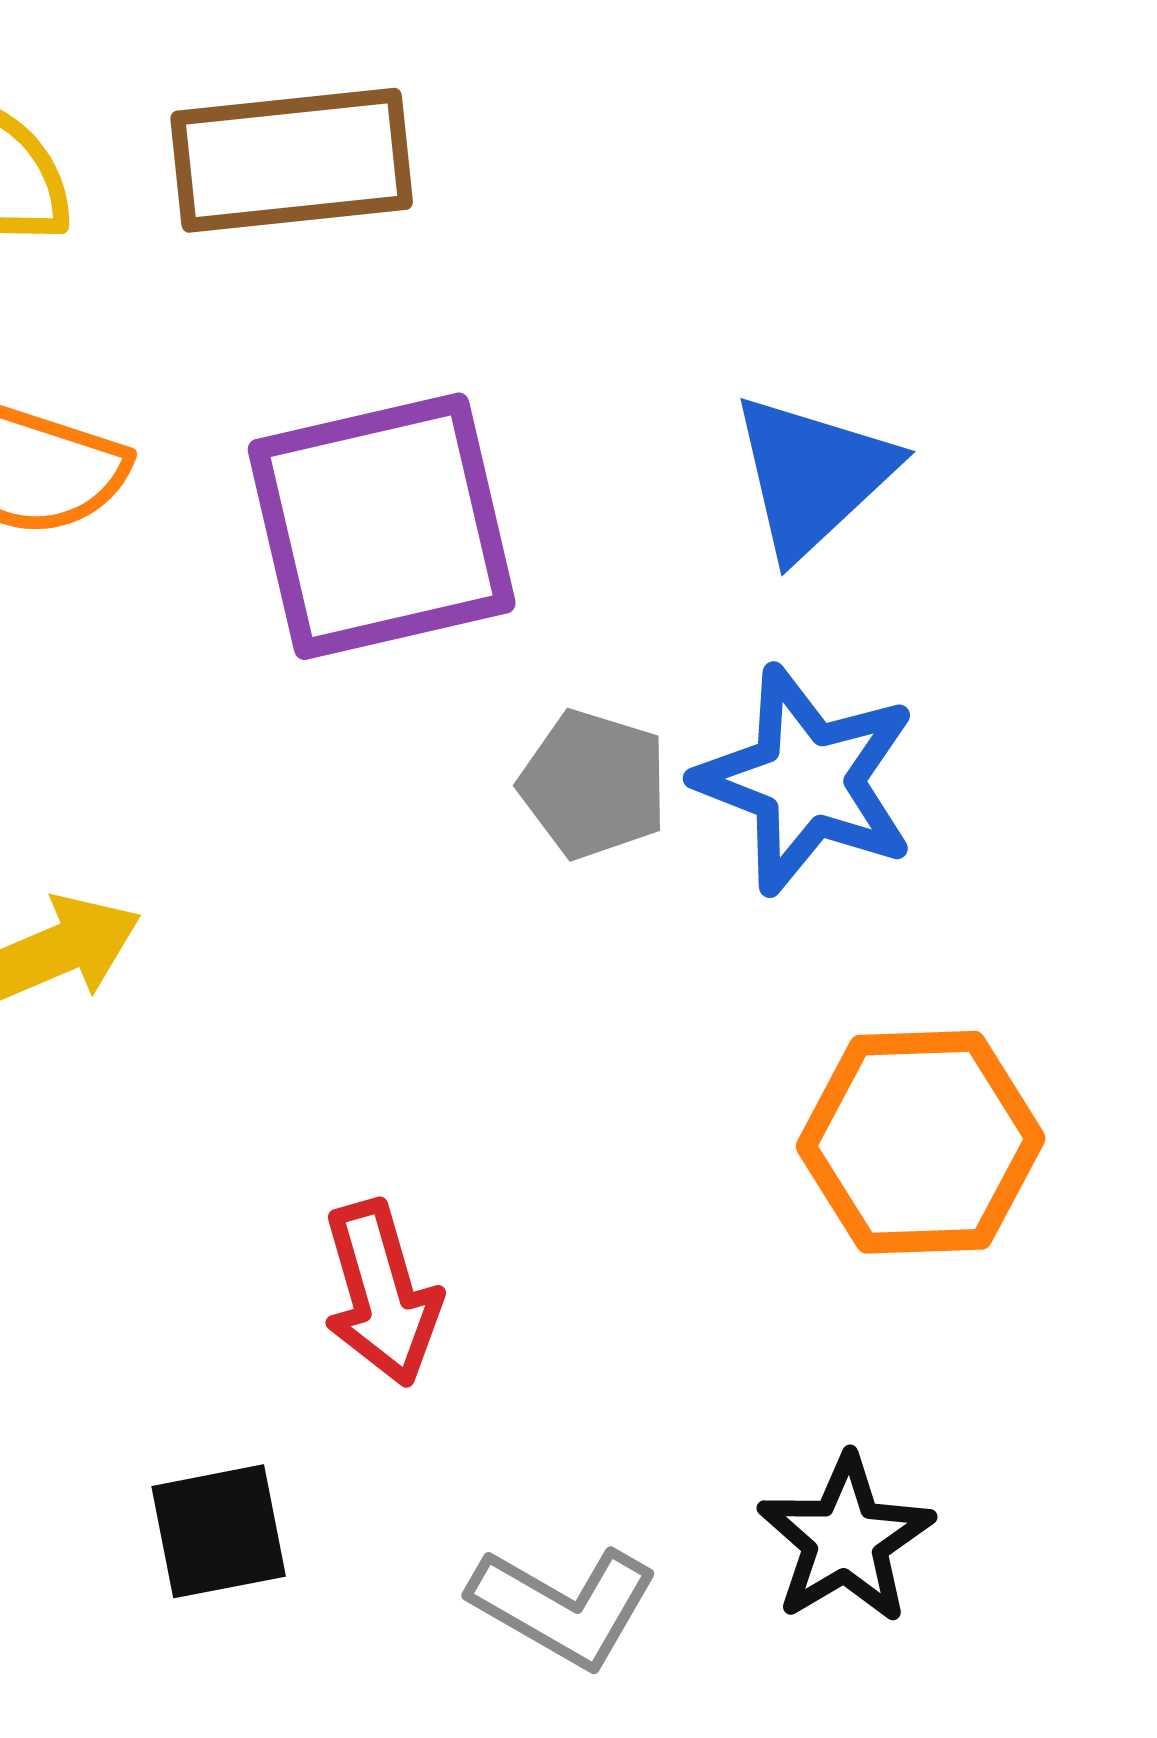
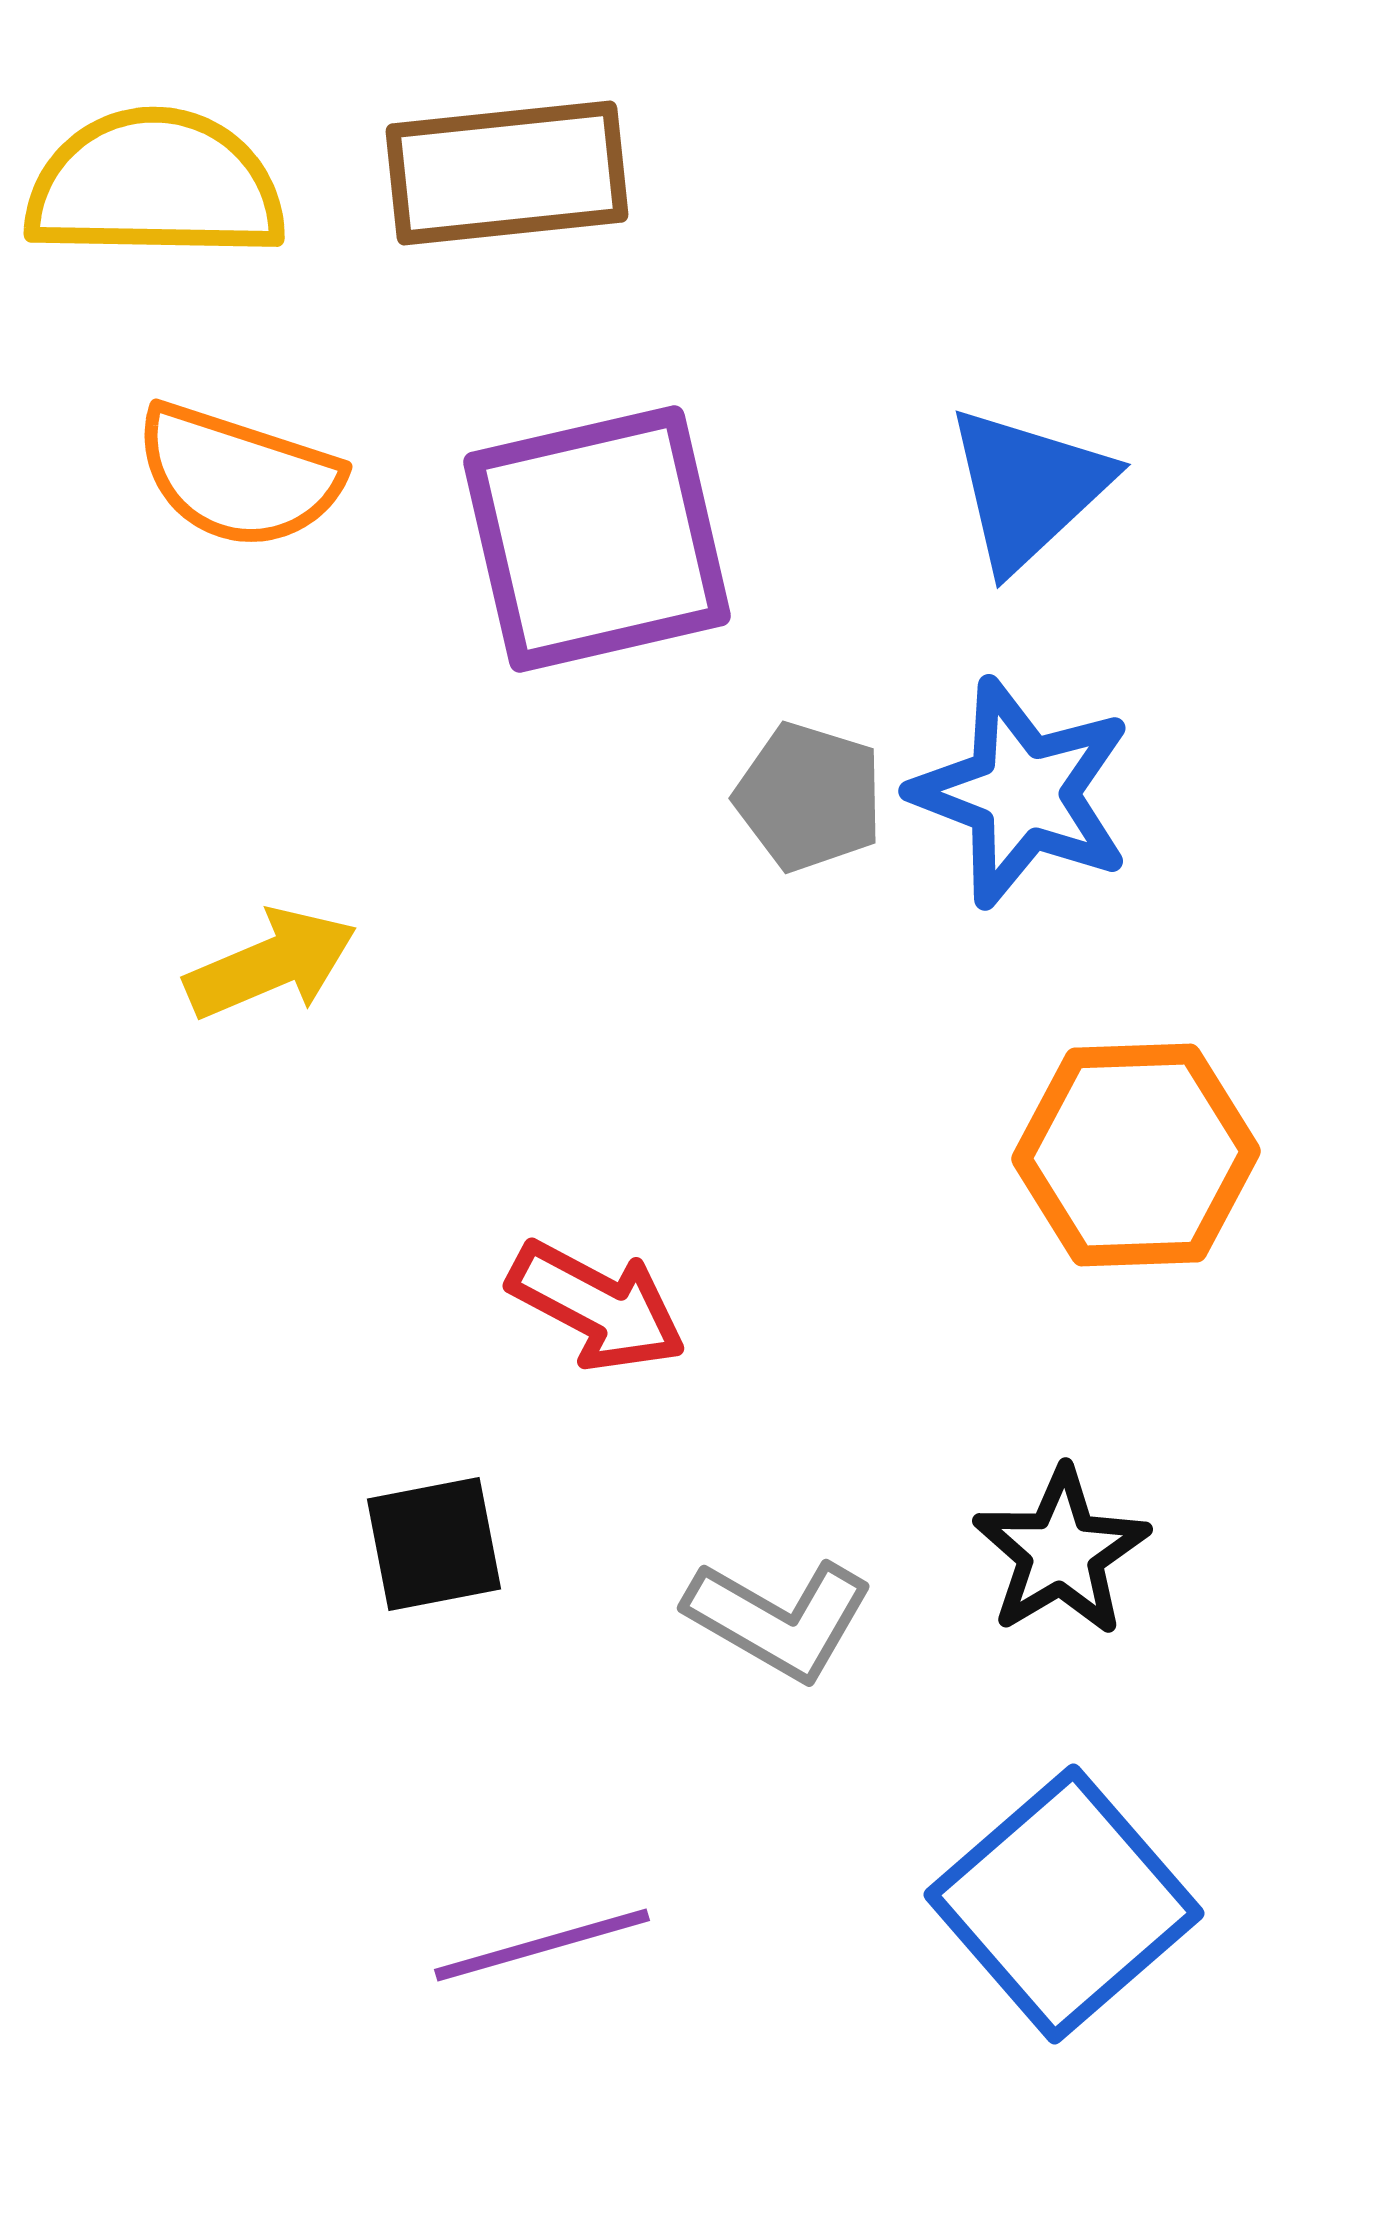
red arrow: (382, 1293) -> (597, 1306), turned -46

